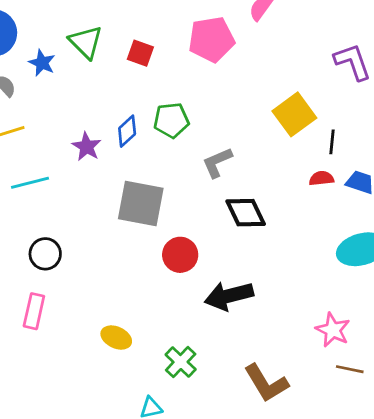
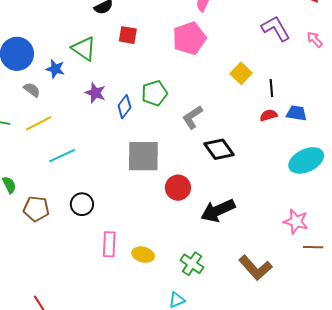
pink pentagon: (211, 39) -> (189, 38), moved
red square: (140, 53) -> (128, 35), moved
yellow square: (294, 114) -> (241, 73), size x0.7
purple star: (87, 147) -> (95, 93), moved
pink rectangle: (34, 311) -> (109, 244), moved

